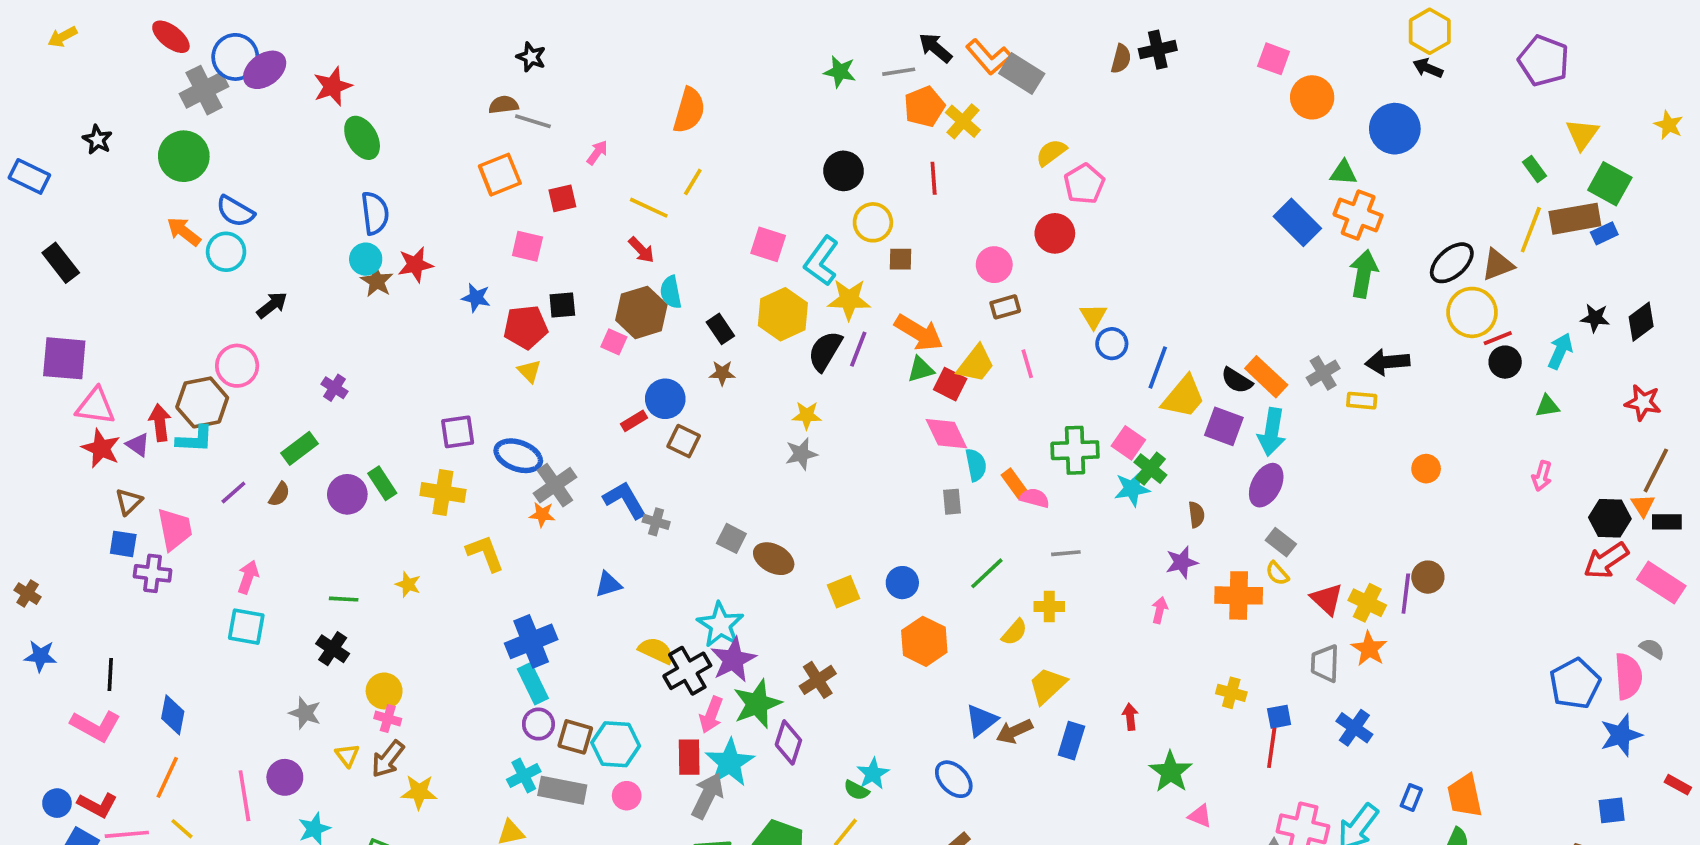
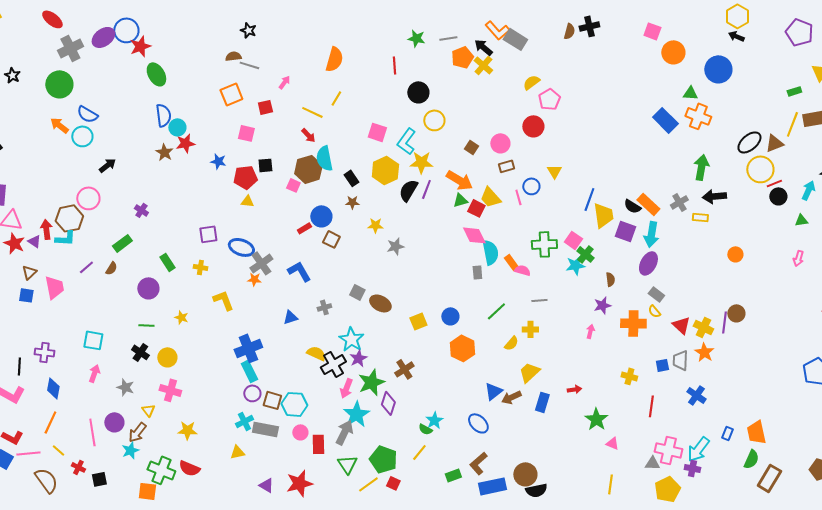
black arrow: (935, 48) -> (483, 47), moved
blue circle: (235, 57) -> (126, 30), moved
green rectangle: (1534, 169) -> (794, 91), turned -72
red line: (934, 178) -> (394, 65), moved
cyan circle: (366, 259) -> (177, 127), moved
brown square: (900, 259) -> (471, 147), moved, turned 32
green arrow: (1364, 274) -> (701, 167), moved
cyan semicircle: (671, 292) -> (324, 158), size x1.4
blue circle: (1112, 344) -> (531, 186), moved
yellow trapezoid: (976, 364) -> (490, 197), turned 100
yellow triangle: (529, 371) -> (247, 201), turned -40
yellow trapezoid: (1183, 397) -> (603, 215), turned -48
yellow star: (807, 415) -> (375, 225), moved
cyan semicircle: (976, 465) -> (490, 252), size x1.4
yellow cross: (443, 492) -> (200, 267), size x0.6
purple circle: (347, 494) -> (148, 288), moved
gray cross: (656, 522) -> (324, 307), moved, turned -32
purple cross: (153, 573) -> (44, 352), moved
pink arrow: (248, 577) -> (94, 373), moved
purple star: (733, 660) -> (358, 358), size x0.7
yellow circle: (384, 691) -> (167, 357), moved
red arrow: (1130, 717) -> (574, 389), turned 88
blue square: (1279, 717) -> (662, 365), moved
pink cross: (388, 719) -> (170, 390), size x1.5
red rectangle: (689, 757) -> (318, 444), moved
brown arrow: (388, 759) -> (137, 432), moved

